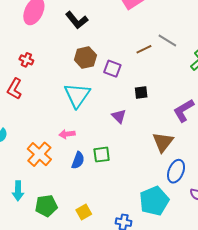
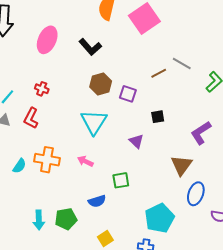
pink arrow: (67, 134) -> (85, 161), turned 35
orange cross: (39, 154) -> (47, 160), moved, turned -30
blue semicircle: (78, 160) -> (97, 201), moved, turned 54
cyan pentagon: (154, 201) -> (159, 218), moved
green pentagon: (46, 206) -> (66, 219), moved

